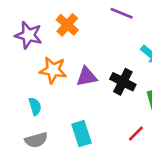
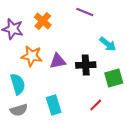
black cross: (123, 82) -> (86, 65), turned -30
cyan semicircle: (35, 106) -> (18, 84), size x1.5

